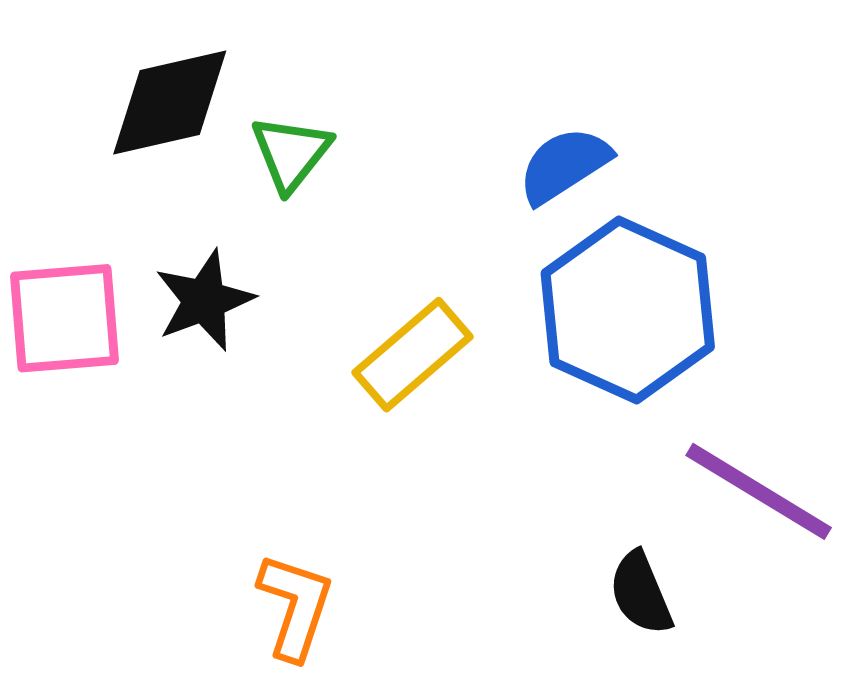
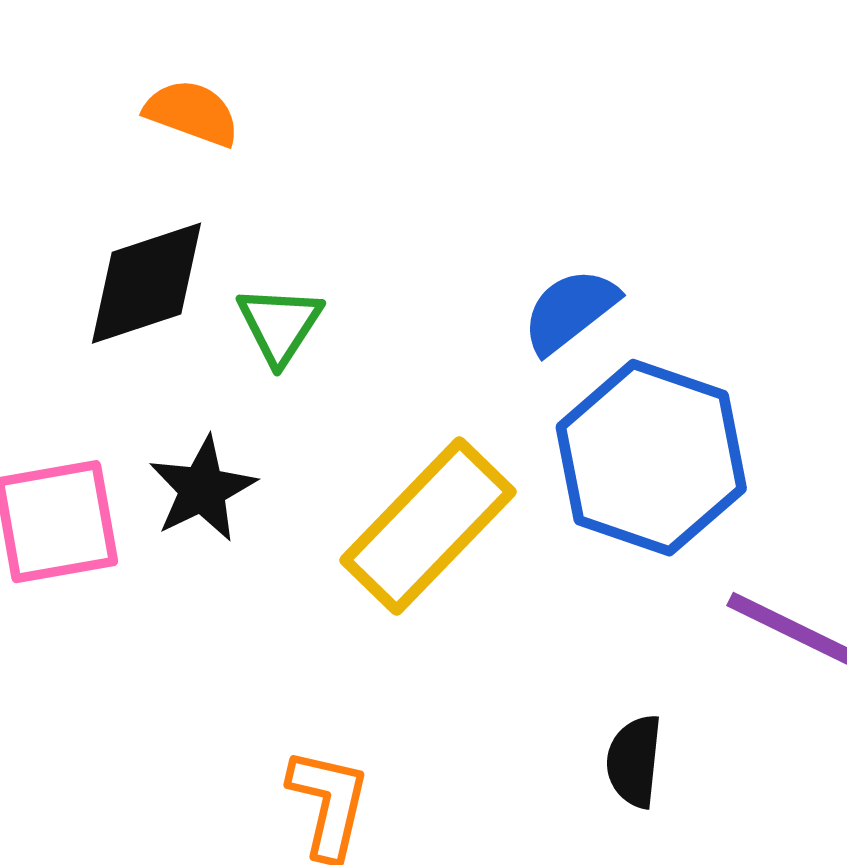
yellow rectangle: (413, 355) -> (428, 526), size x1.4
black semicircle: (641, 593) -> (634, 761), moved, turned 34

